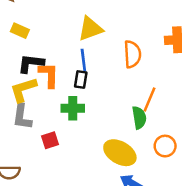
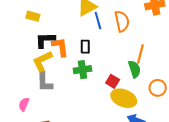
blue line: (83, 60) -> (98, 20), moved
red square: (50, 140) -> (113, 81), moved, turned -32

